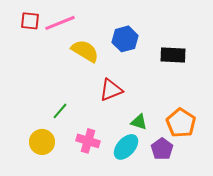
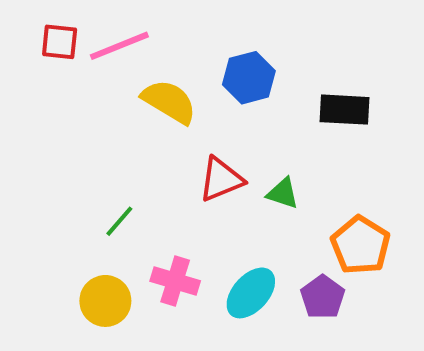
green triangle: (139, 122) -> (283, 193), moved
yellow circle: (42, 142) -> (105, 301), moved

